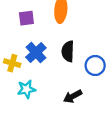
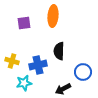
blue cross: (36, 52) -> (38, 65), moved, turned 30
blue circle: (95, 66) -> (83, 72), moved

